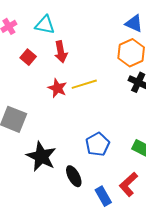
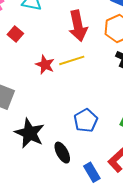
red arrow: (61, 52) -> (78, 26), moved, size x1.4

